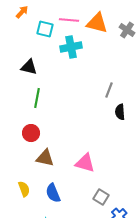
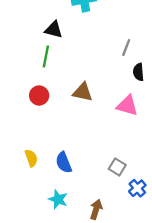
black triangle: (29, 67) -> (54, 30), moved
brown triangle: (45, 158) -> (83, 92), moved
pink triangle: (85, 163) -> (127, 106), moved

